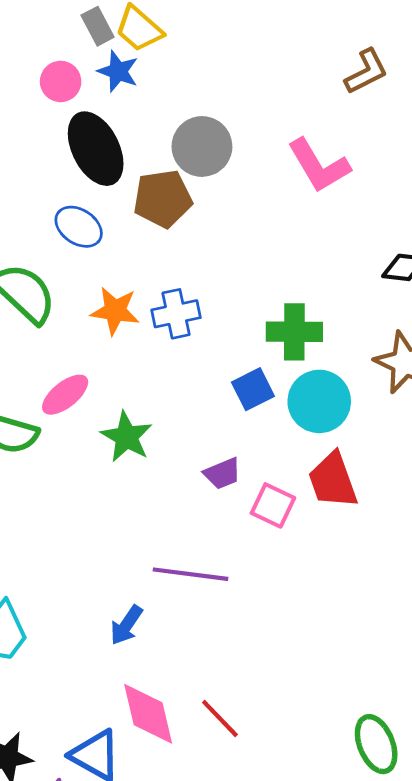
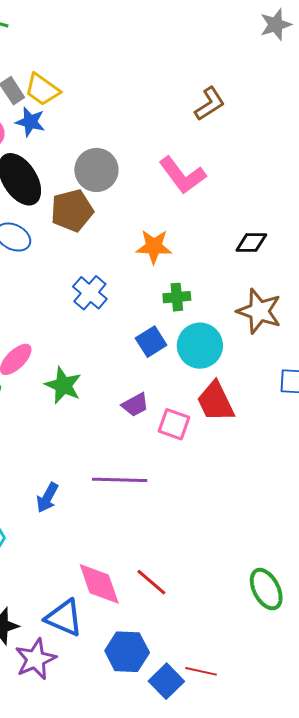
orange star: (115, 311) -> (154, 247), moved
blue cross: (176, 314) -> (90, 293), turned -32
green cross: (294, 332) -> (177, 297), size x0.7
blue arrow: (126, 625) -> (47, 498), moved

